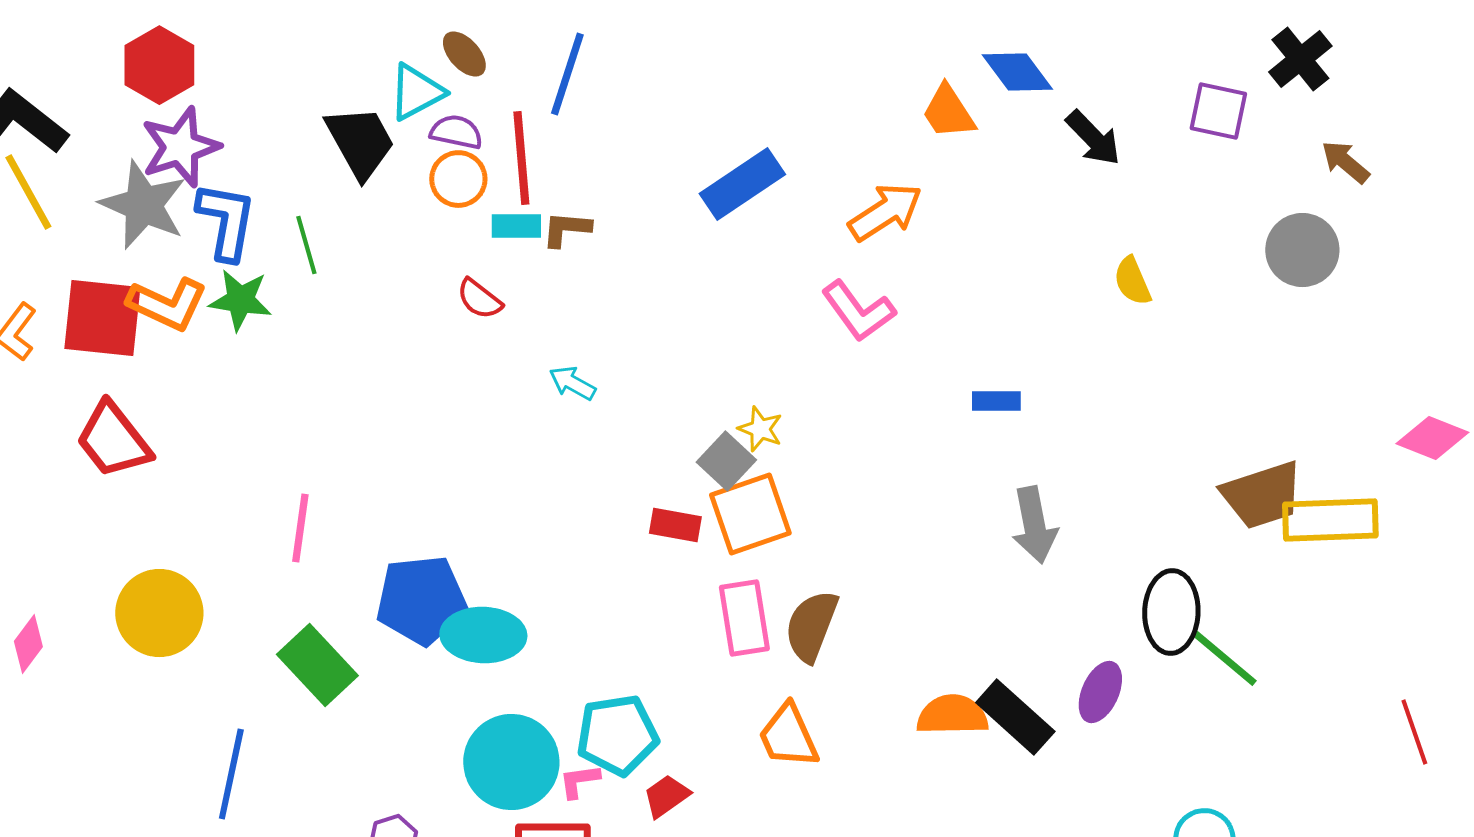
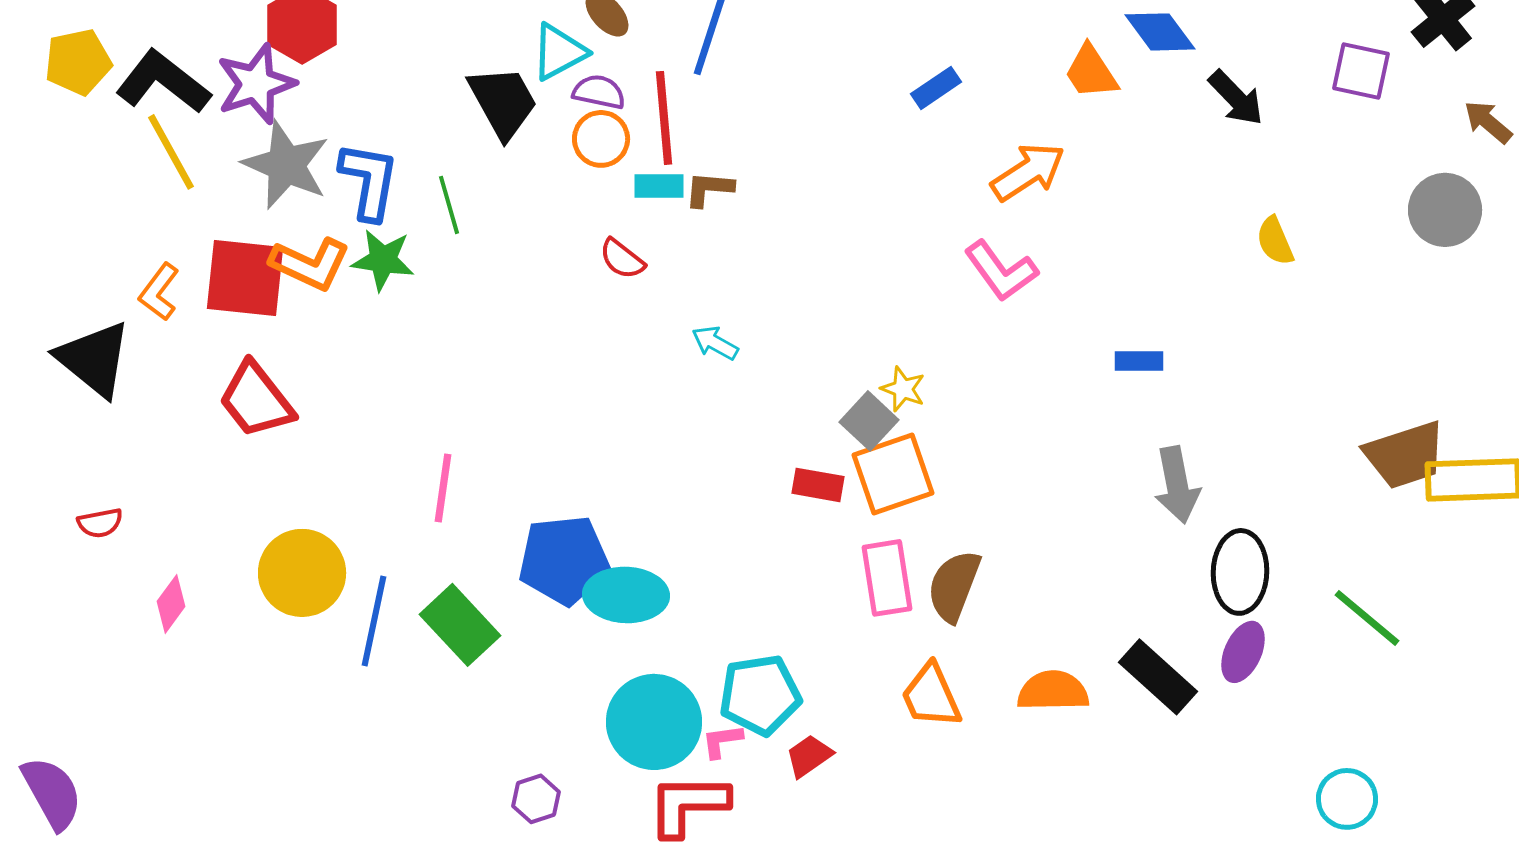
purple star: (180, 147) -> (256, 84), moved
blue rectangle: (742, 184) -> (936, 88), moved, size x0.6
black ellipse: (1171, 612) -> (1240, 572), moved
orange semicircle: (952, 715) -> (1053, 691), moved
blue line: (231, 774) -> (374, 621), moved

